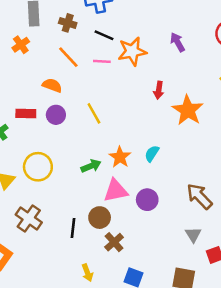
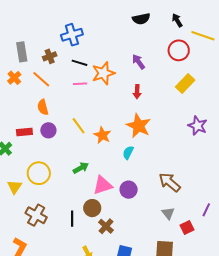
brown cross: (68, 23) -> (50, 56), turned -32
orange line: (68, 57) -> (41, 79), moved
orange semicircle: (52, 85) -> (43, 107), turned -119
red arrow: (159, 90) -> (137, 92), moved
orange star: (188, 110) -> (139, 126), moved
orange star: (120, 157) -> (102, 135), moved

